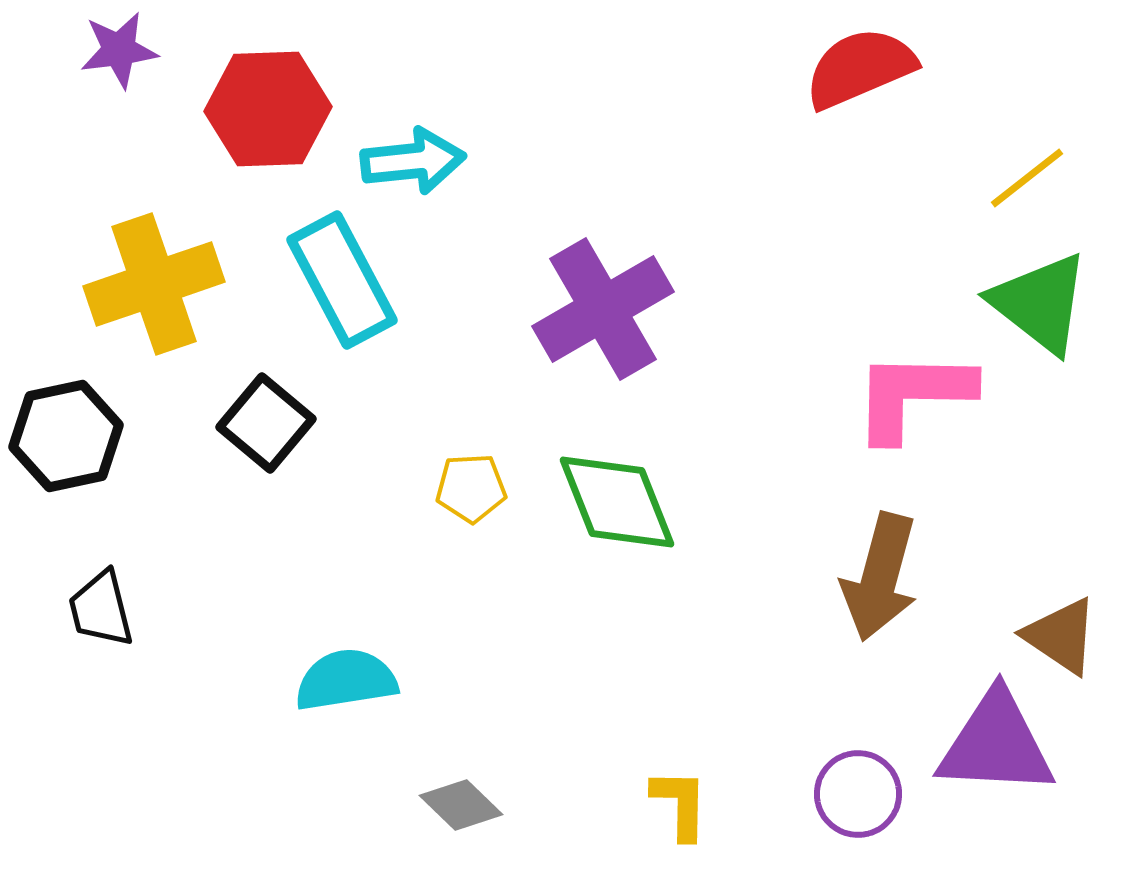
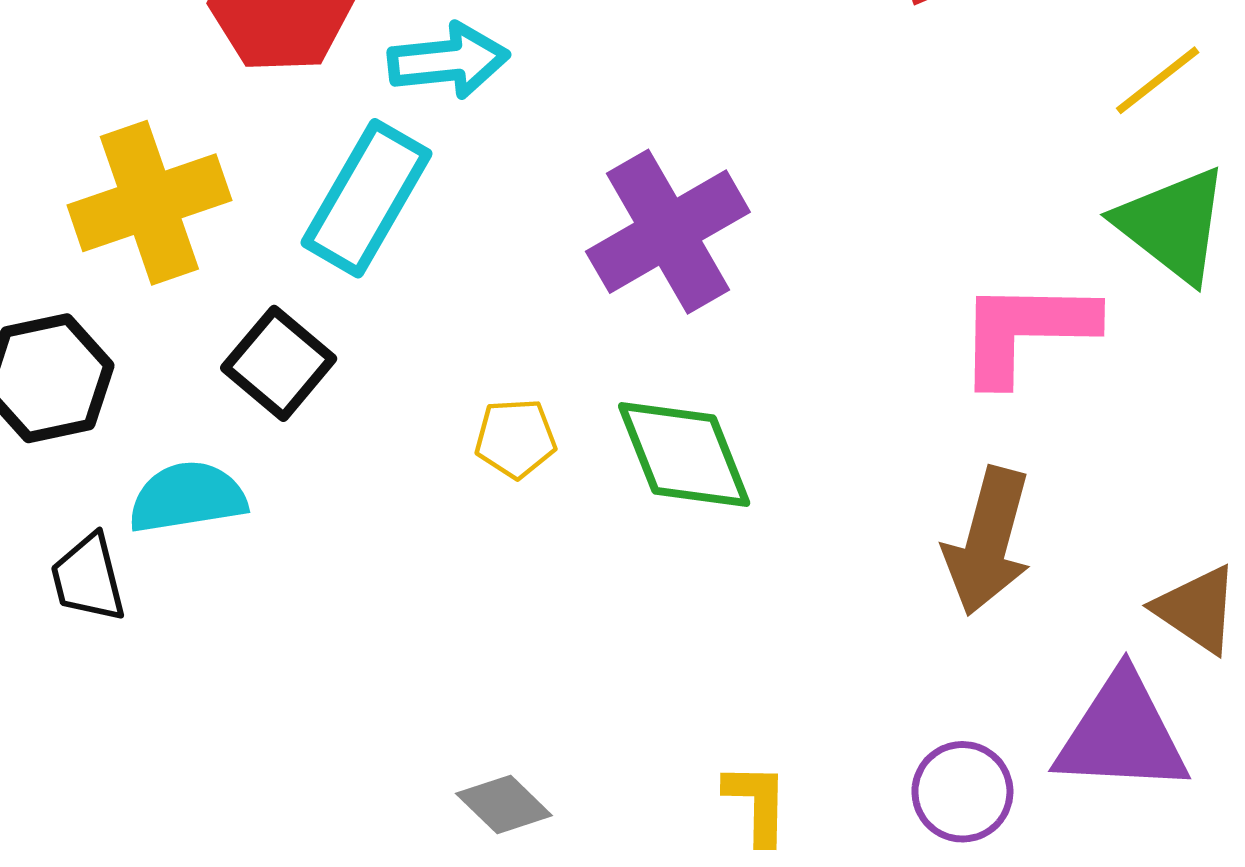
cyan rectangle: (342, 280) -> (367, 198), turned 58
cyan semicircle: (346, 680) -> (188, 497), moved

